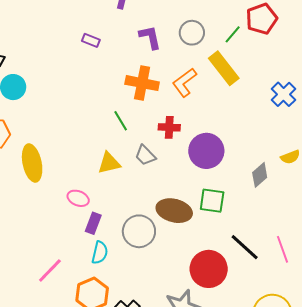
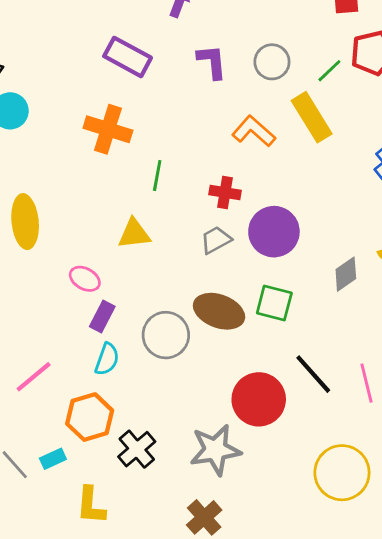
purple rectangle: (91, 40) -> (128, 57), size x1.8
orange L-shape: (184, 82) -> (254, 131), turned 72
orange cross: (142, 83) -> (108, 129), moved
green line: (121, 121) -> (157, 176), turned 35
gray trapezoid: (145, 155) -> (216, 240), moved, turned 100

